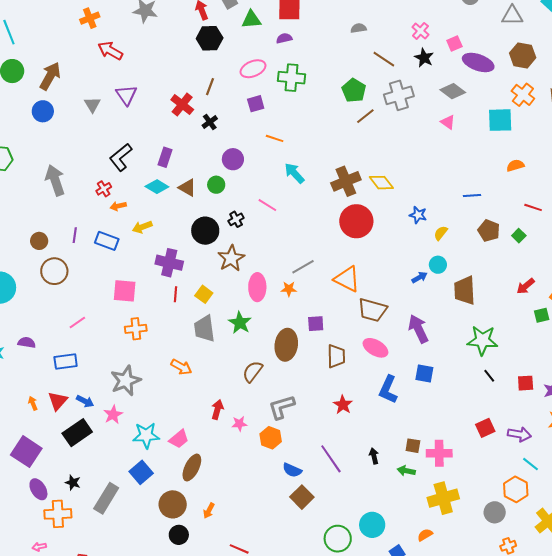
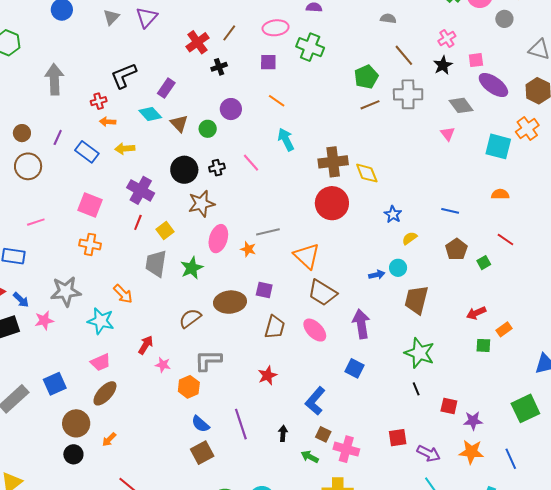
brown ellipse: (286, 345) -> (230, 302), turned 60
blue L-shape: (388, 390) -> (315, 401), moved
cyan star: (146, 435) -> (101, 321), moved

